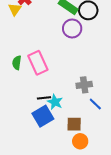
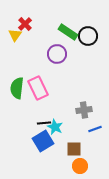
purple circle: (72, 28) -> (57, 54), moved
green semicircle: (17, 63) -> (17, 88), size x1.5
blue line: (95, 104) -> (95, 129), turned -64

